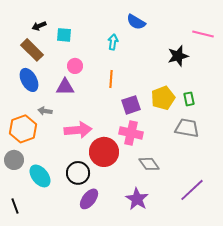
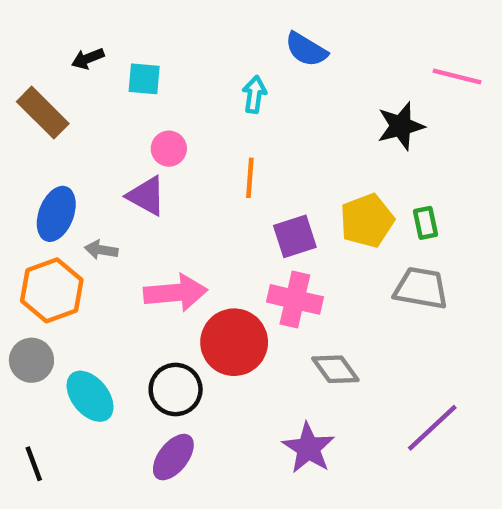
brown rectangle: (32, 50) -> (43, 113), moved
blue ellipse: (29, 80) -> (56, 214), moved, turned 50
purple triangle: (65, 87) -> (146, 196), turned 30
purple ellipse: (89, 199) -> (173, 457), moved

